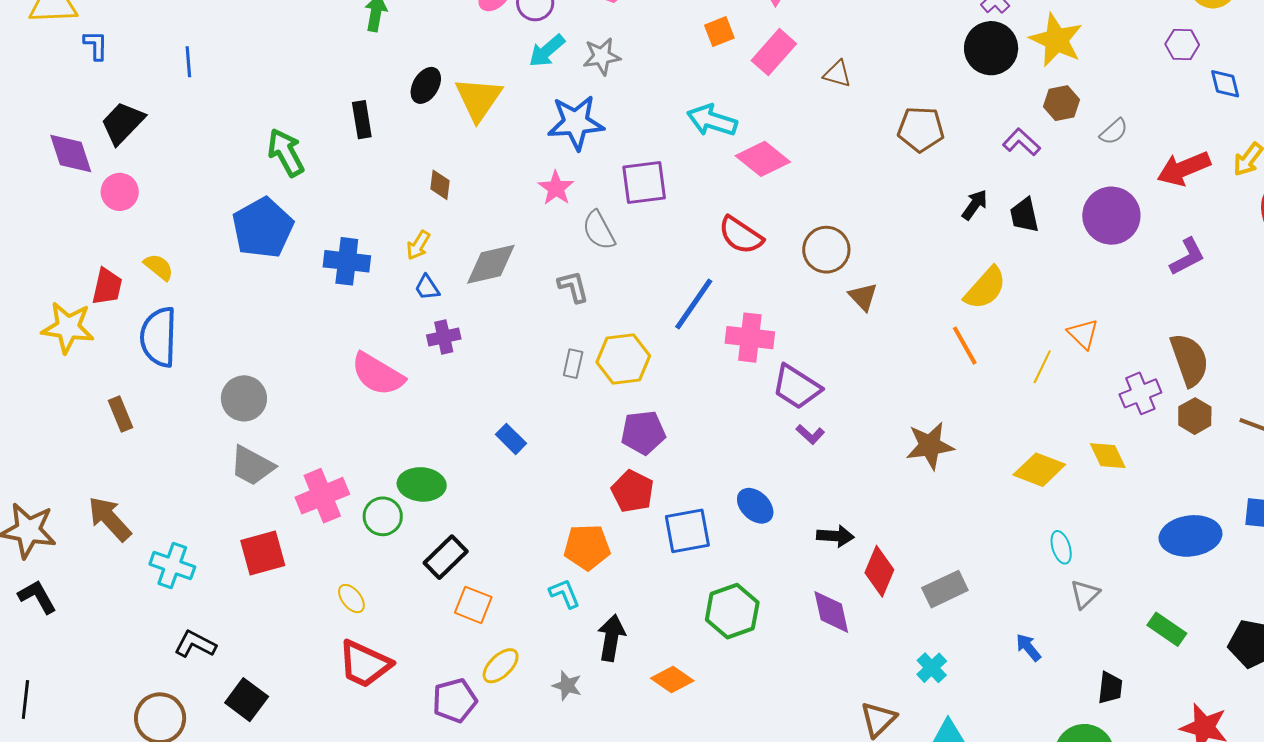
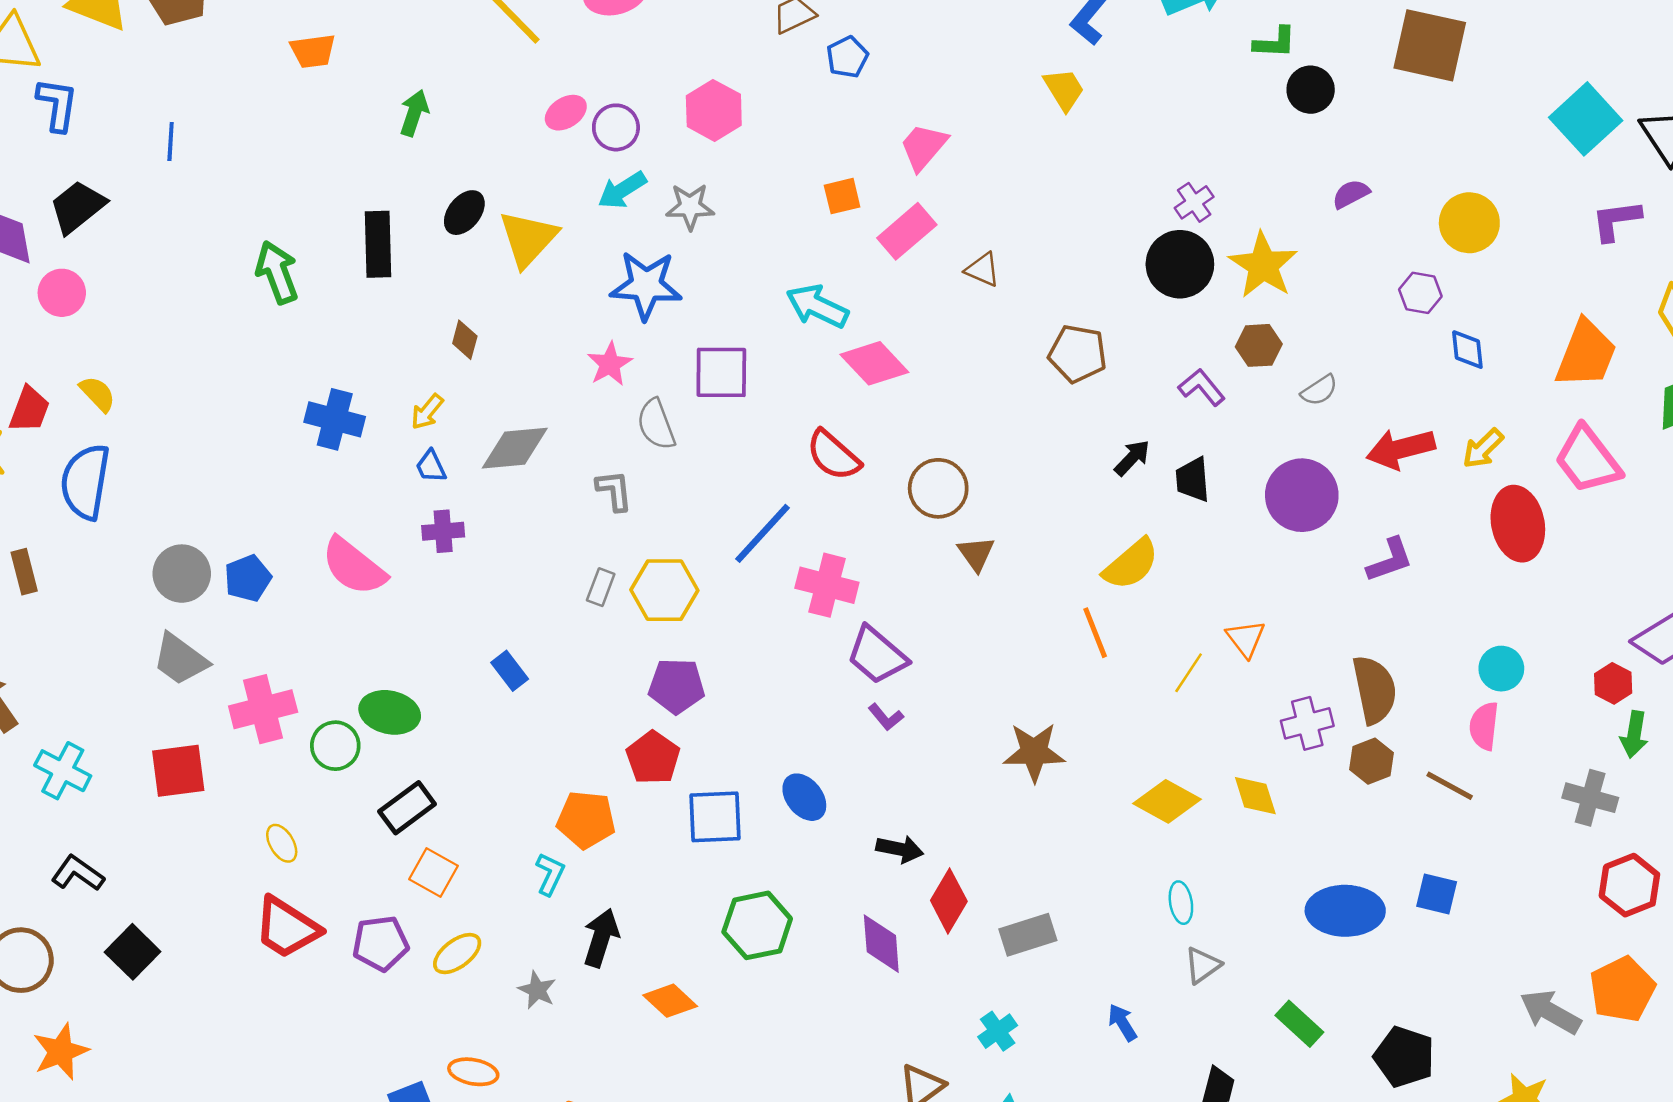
blue L-shape: (96, 45) -> (57, 105), size x1.4
black rectangle: (362, 120) -> (378, 244), size x1.4
blue pentagon: (263, 228) -> (248, 578), moved, size x0.6
cyan L-shape: (565, 593) -> (550, 874), turned 40
purple pentagon: (455, 700) -> (381, 943), moved

